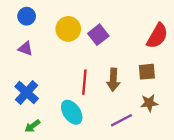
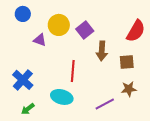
purple triangle: (25, 49) -> (40, 40), moved
brown arrow: (113, 80) -> (102, 51), moved
cyan ellipse: (72, 112) -> (62, 97), turned -40

